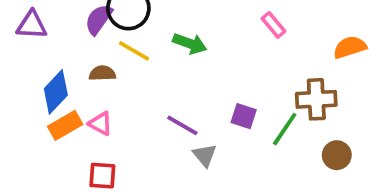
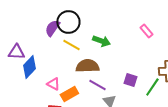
purple triangle: (32, 25) -> (16, 52), moved
brown semicircle: (102, 73) -> (87, 66), moved, size x1.6
orange rectangle: (65, 125) -> (69, 94), moved

